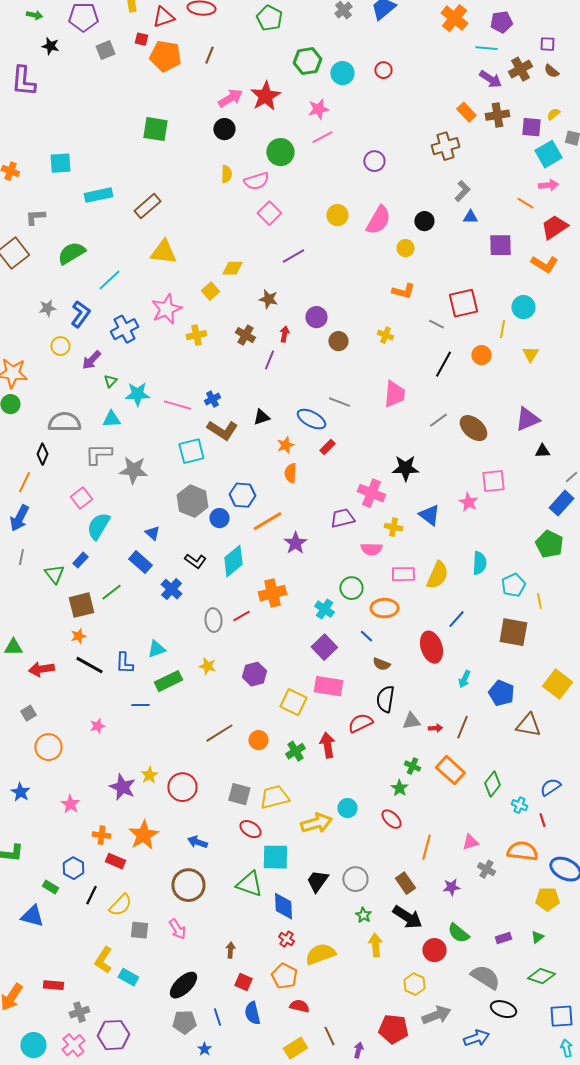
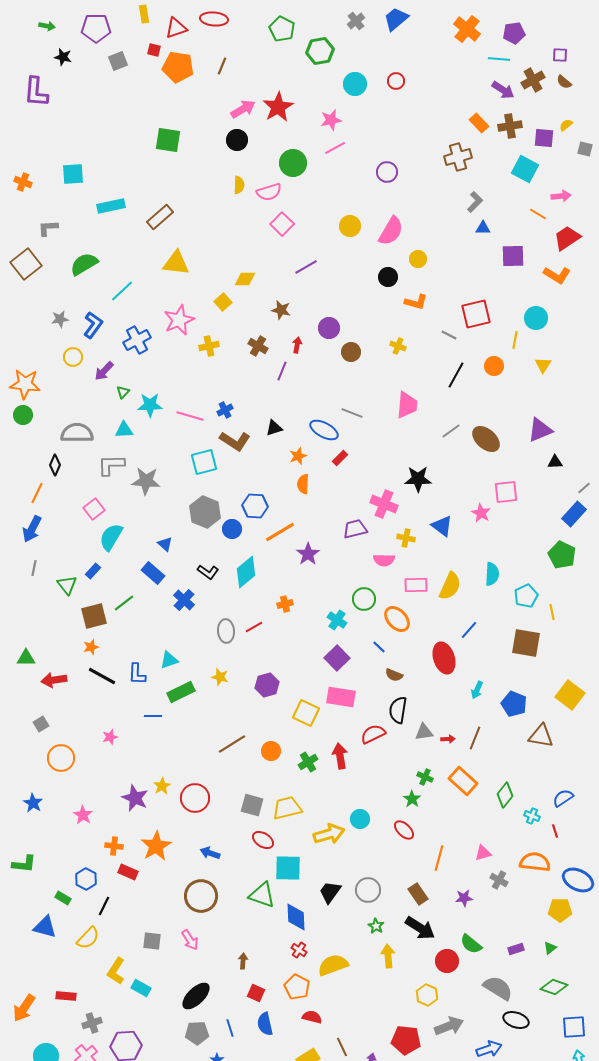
green hexagon: (307, 61) -> (320, 51), moved
cyan square: (548, 154) -> (525, 169), moved, turned -32
black circle: (424, 221) -> (388, 277), moved
orange cross: (272, 593) -> (285, 604), size x0.6
orange ellipse: (384, 608) -> (397, 619), turned 48
yellow semicircle: (120, 905) -> (88, 938), moved

